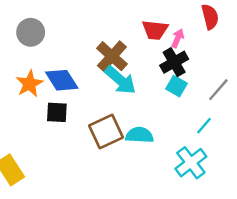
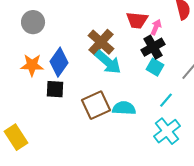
blue diamond: (62, 80) -> (59, 62), turned 68
orange star: (29, 84) -> (32, 65), turned 30
cyan line: (204, 126) -> (166, 100), moved

